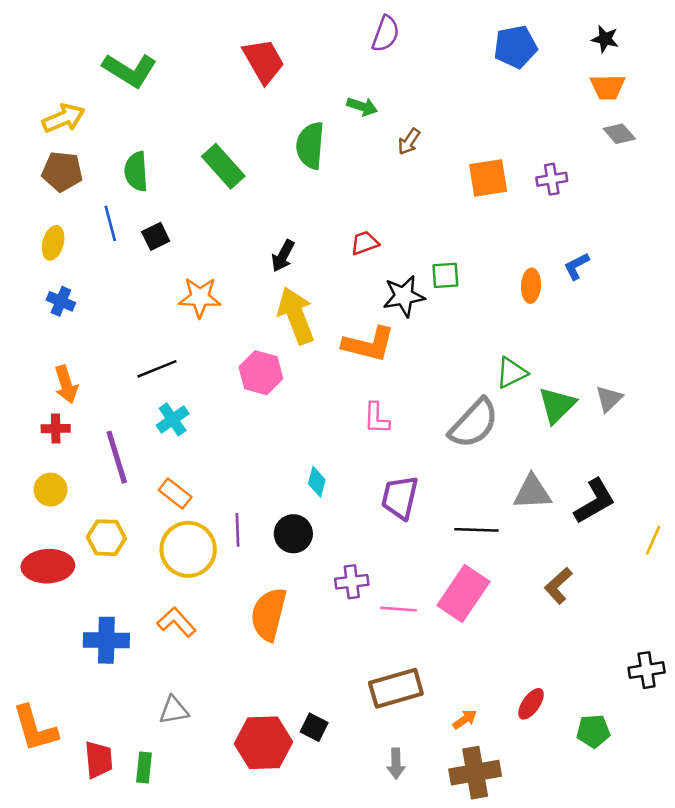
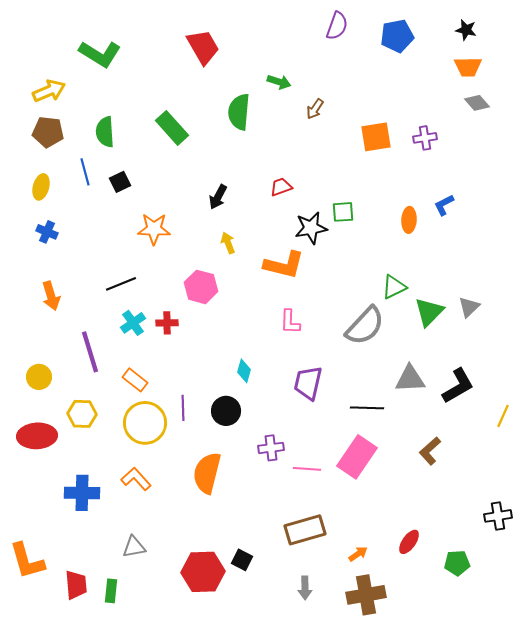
purple semicircle: (386, 34) -> (337, 26), moved
yellow arrow: (296, 316) -> (228, 243), size x0.5
red cross: (56, 429) -> (167, 323), moved

